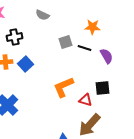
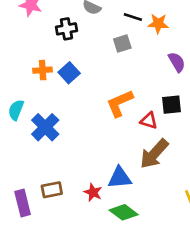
black cross: (14, 37) -> (66, 29), moved
black line: (84, 48) -> (133, 17), moved

